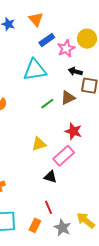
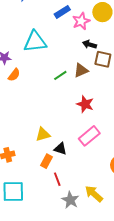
cyan triangle: (35, 70) -> (35, 42), moved
yellow triangle: (39, 144) -> (43, 134), moved
pink rectangle: (64, 156) -> (89, 136), moved
orange rectangle: (35, 225) -> (46, 161), moved

